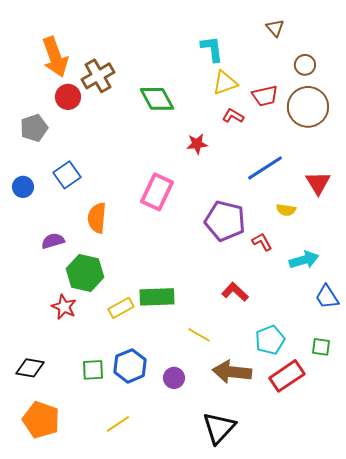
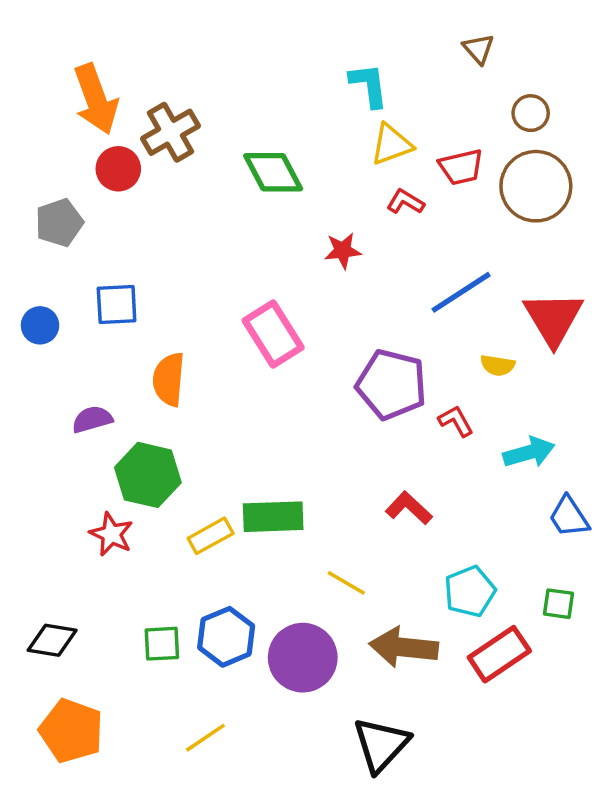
blue square: (67, 175) -> (117, 304), turned 32
red triangle: (318, 183) -> (553, 318), size x1.4
pink rectangle: (157, 192) -> (273, 334), turned -57
purple circle: (174, 378) -> (303, 658), size x1.8

